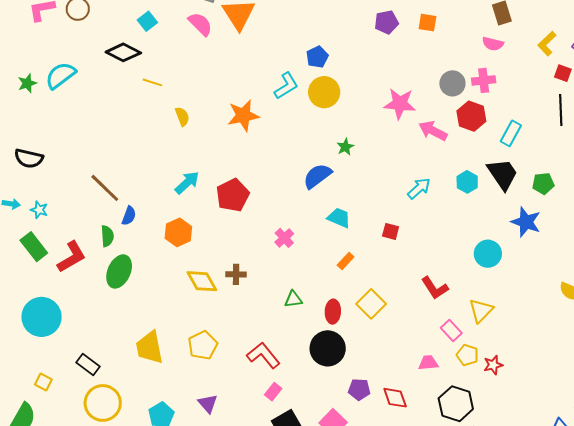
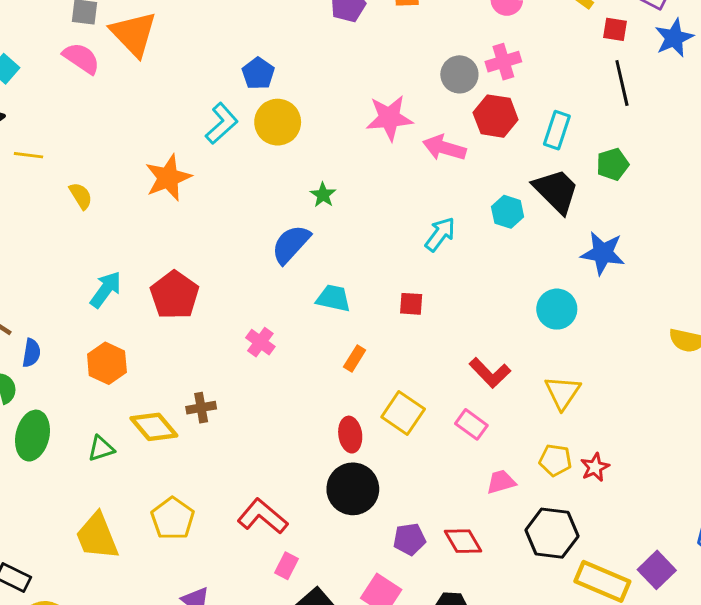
green pentagon: (543, 183) -> (613, 164), moved
green triangle: (293, 299) -> (101, 448), moved
pink rectangle: (451, 331) -> (471, 424), moved

